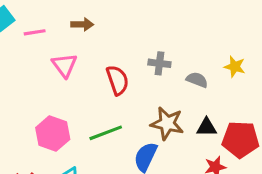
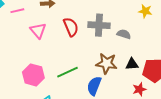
gray cross: (159, 63) -> (99, 25), size x1.5
yellow star: (235, 67) -> (145, 11), moved
red semicircle: (117, 80) -> (71, 27), moved

